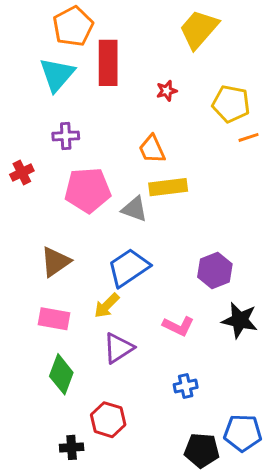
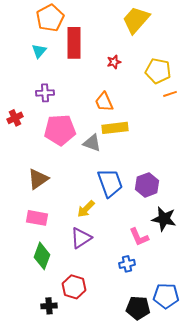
cyan triangle: (57, 75) -> (39, 51), size x0.6
blue trapezoid: (129, 268) -> (110, 183), moved, turned 104
yellow arrow: (107, 306) -> (86, 209), moved
pink L-shape: (178, 326) -> (139, 237), moved, turned 40

